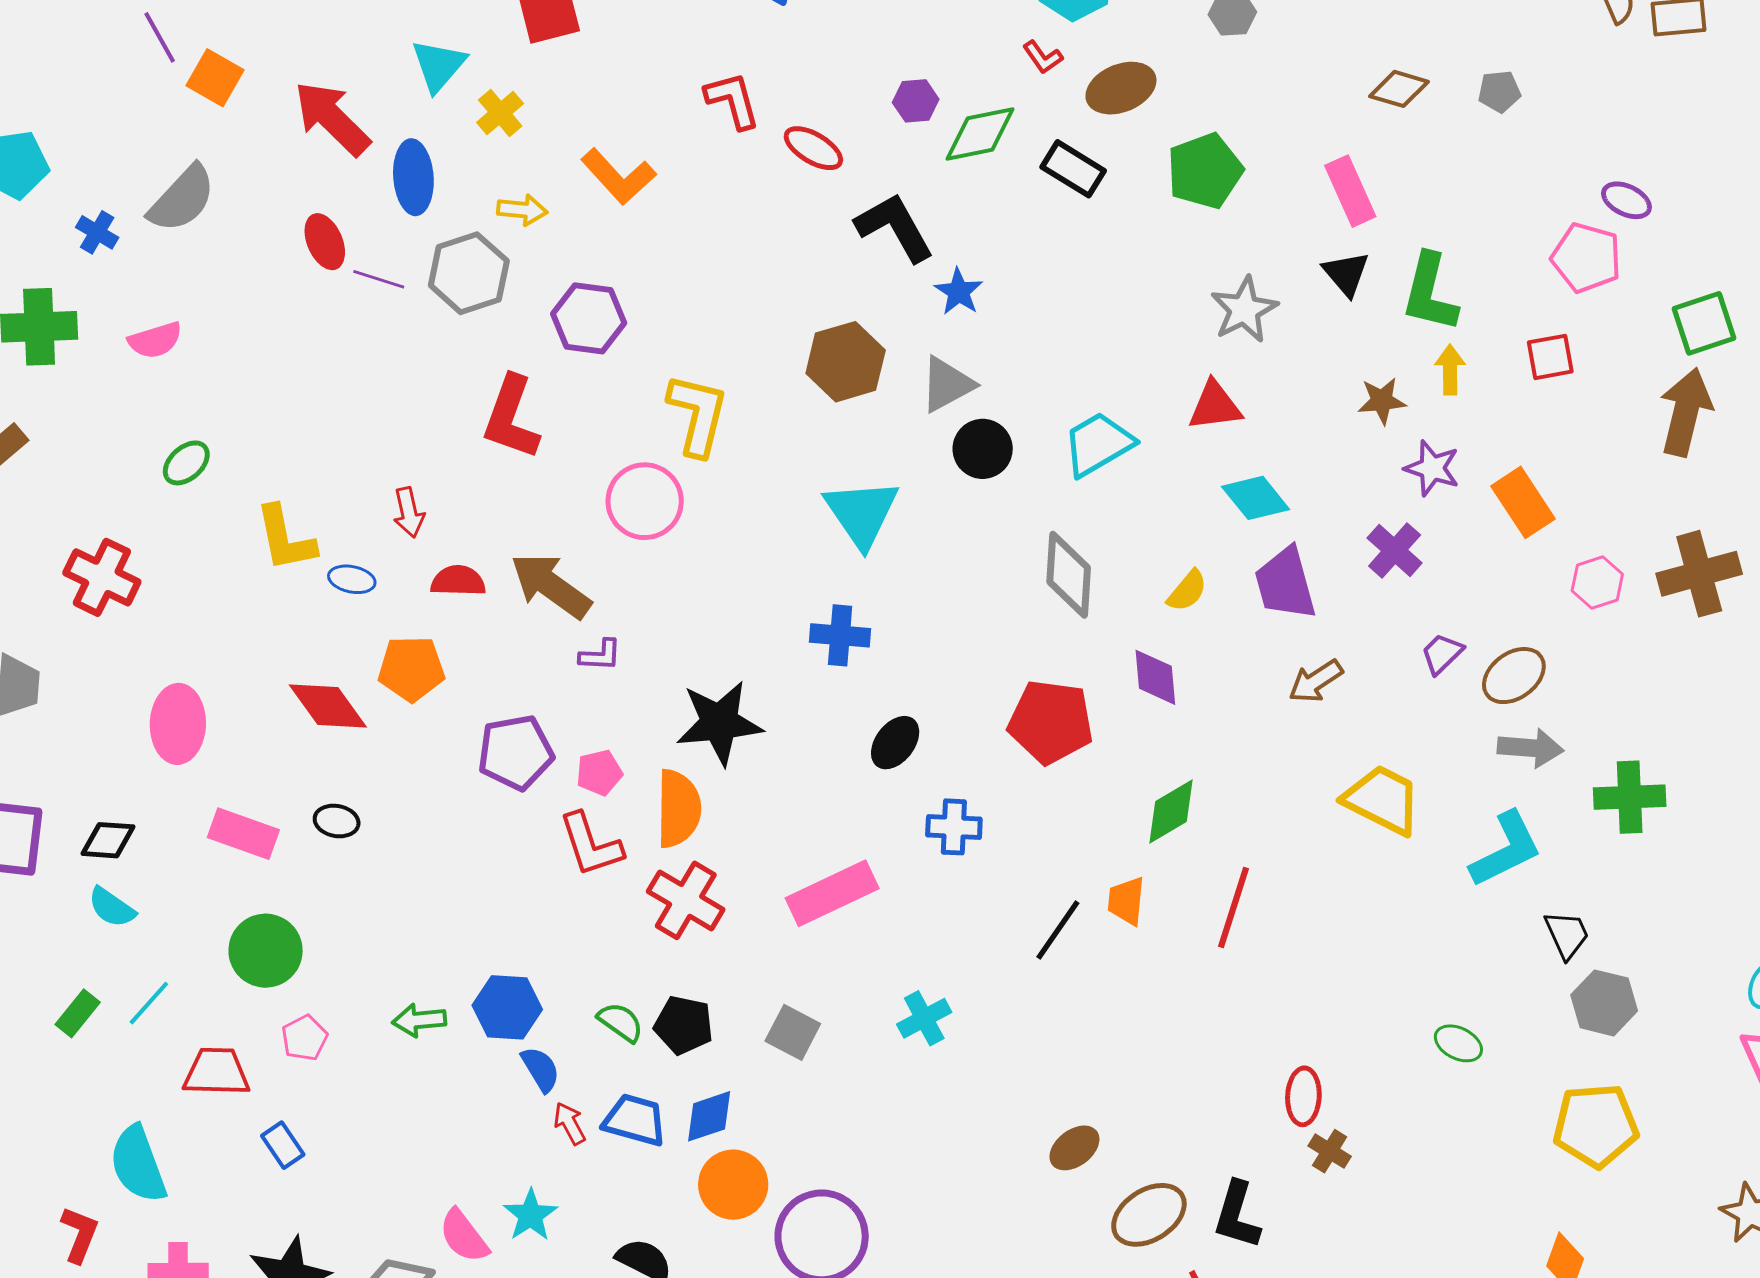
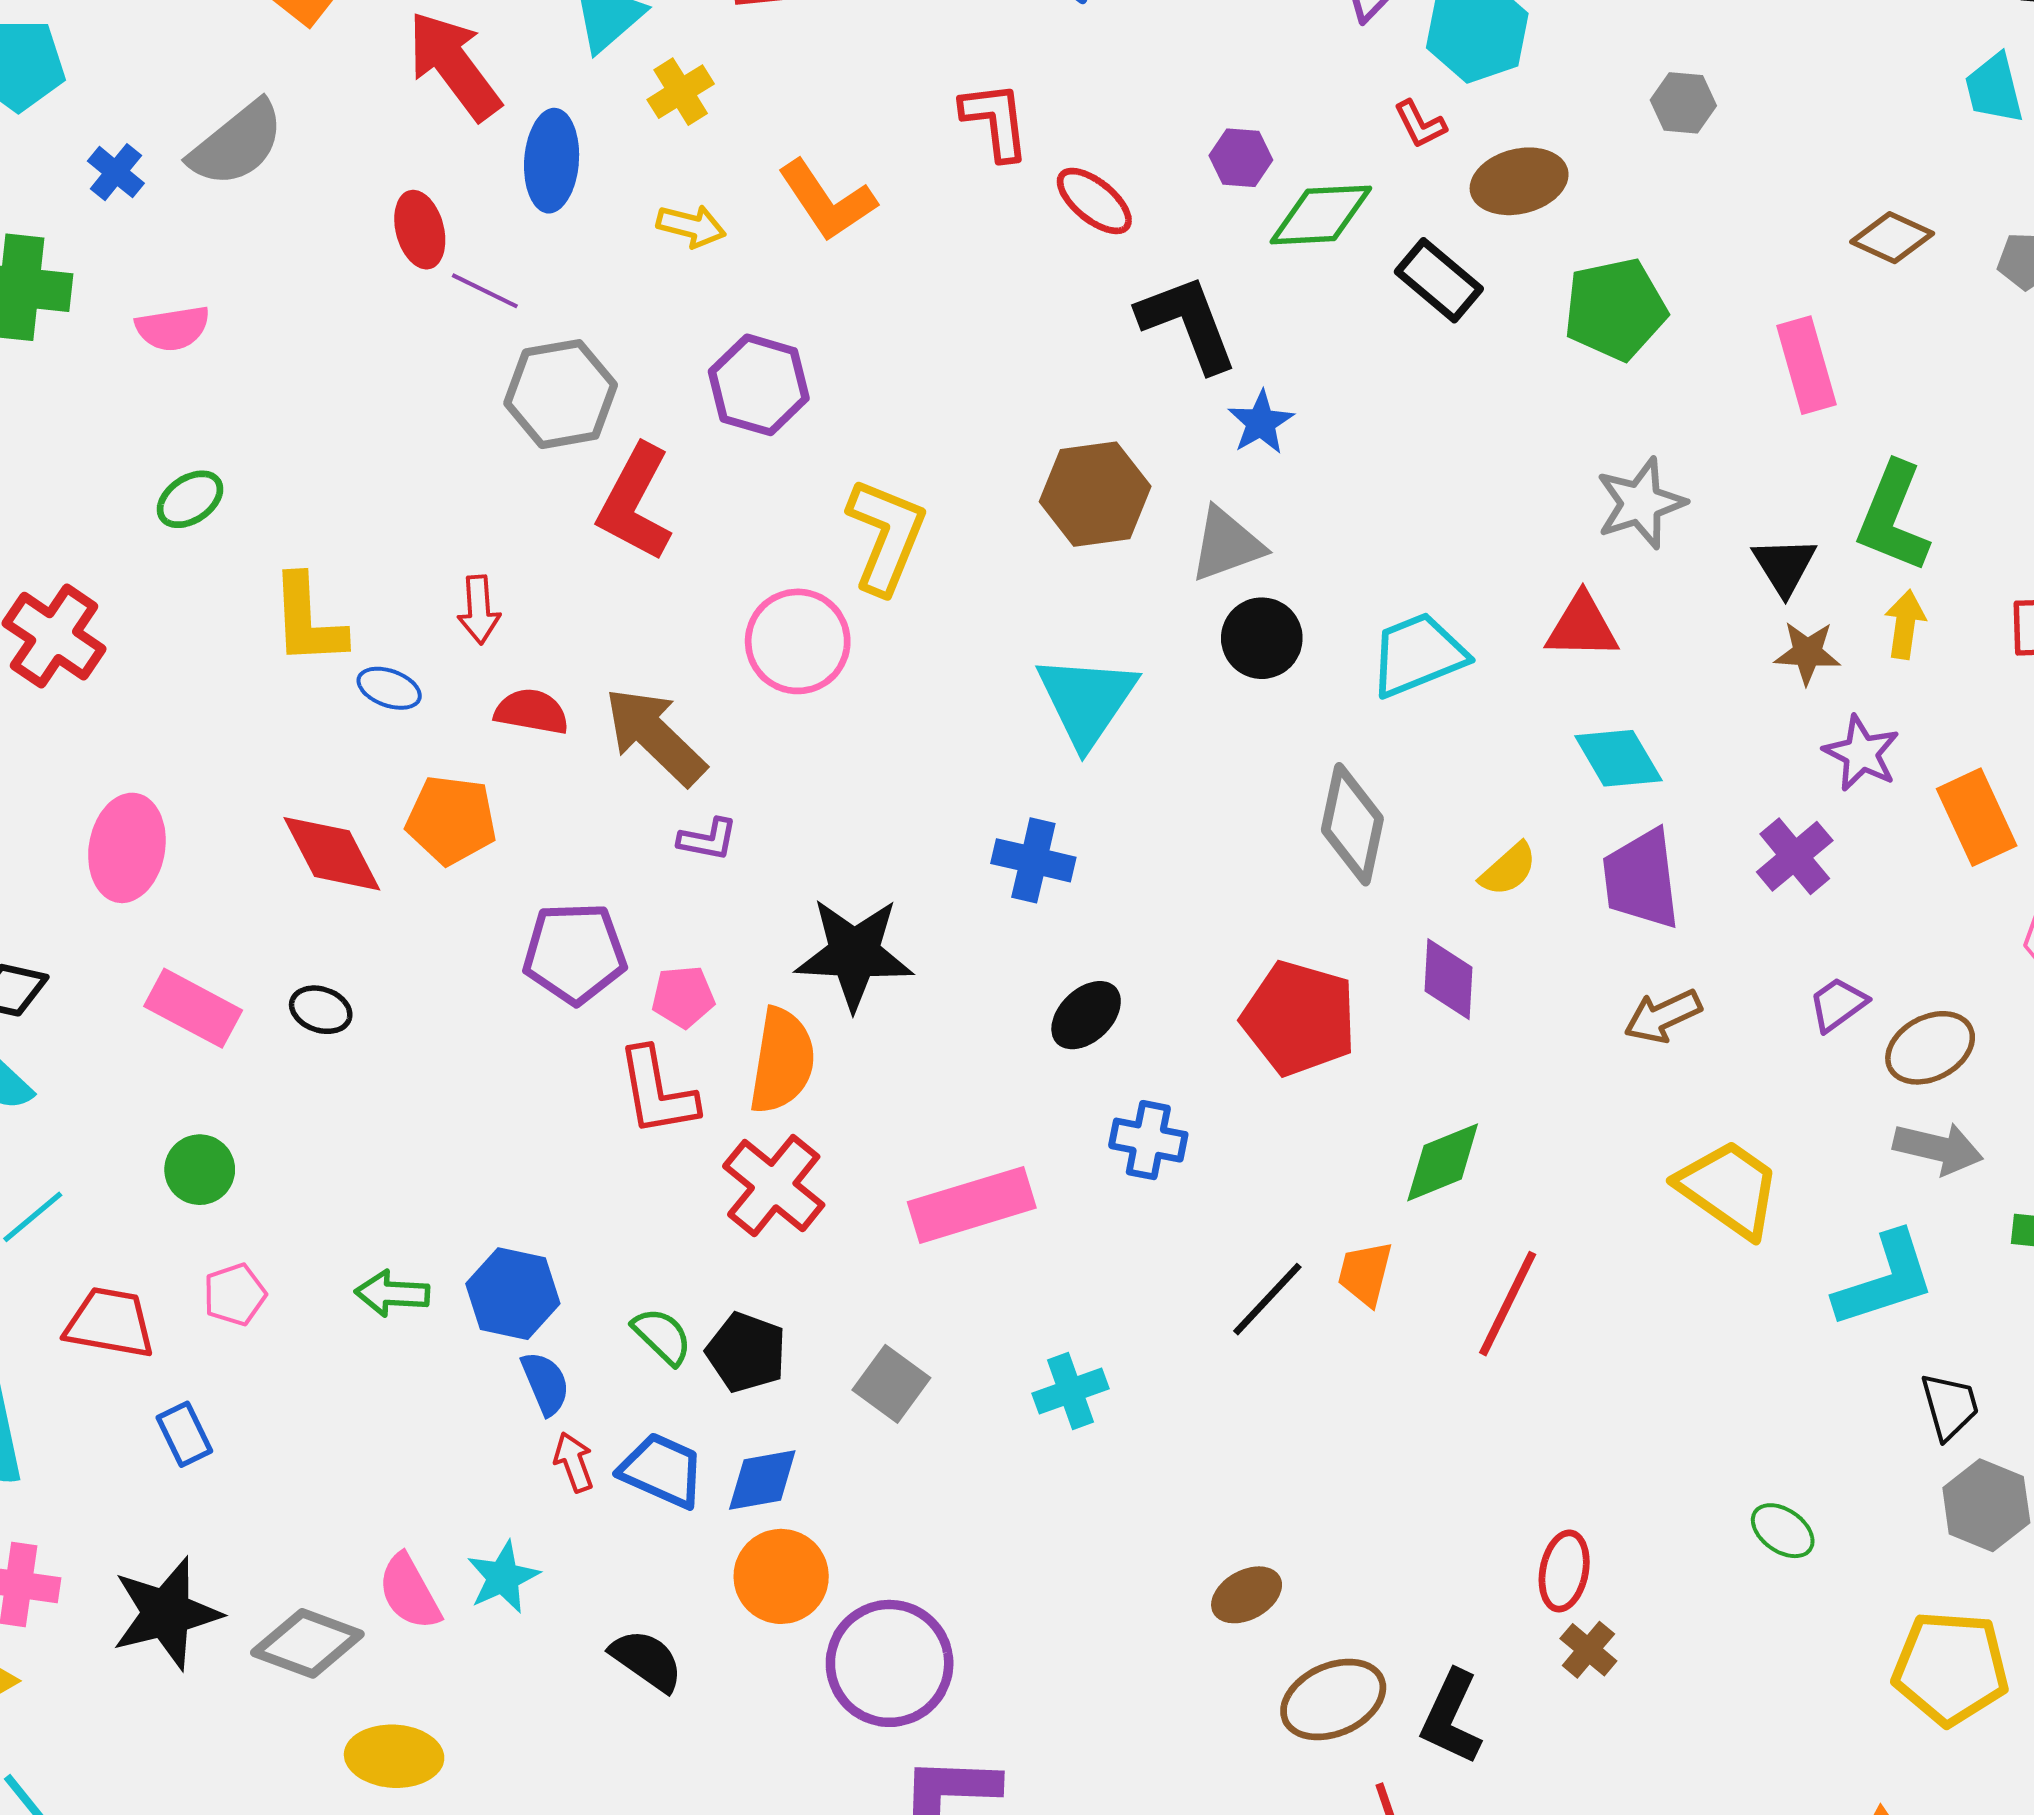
gray hexagon: (469, 273) -> (561, 394), moved
black triangle: (1346, 274) -> (1784, 566), moved
green circle: (266, 951) -> (200, 1170), size x0.7

